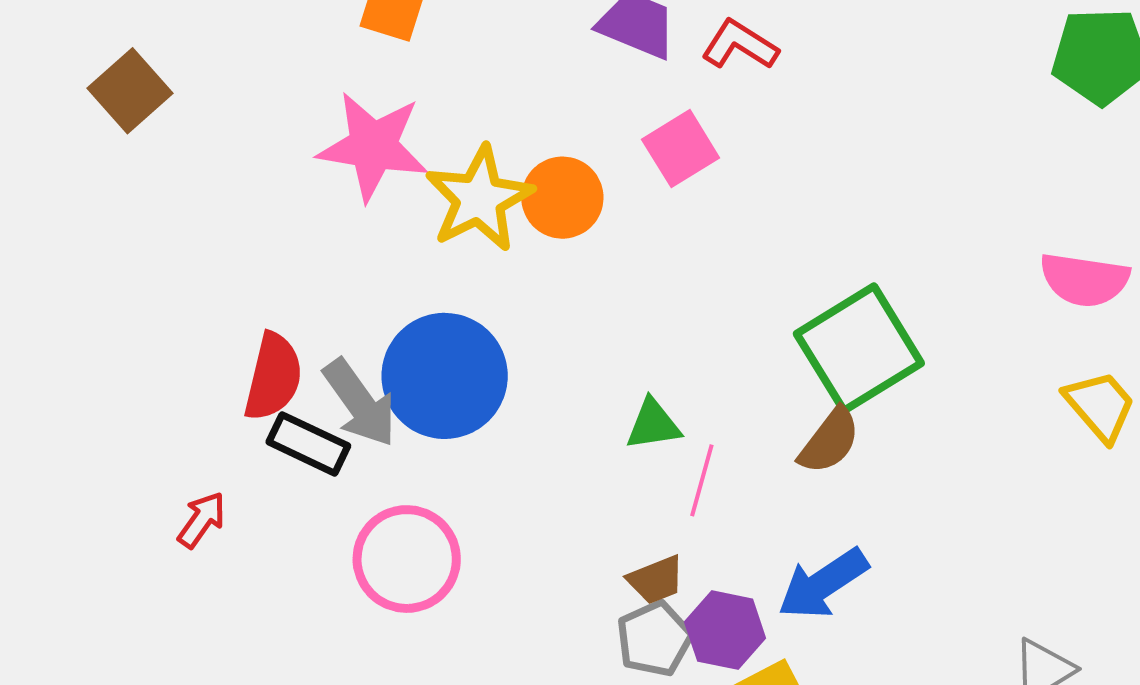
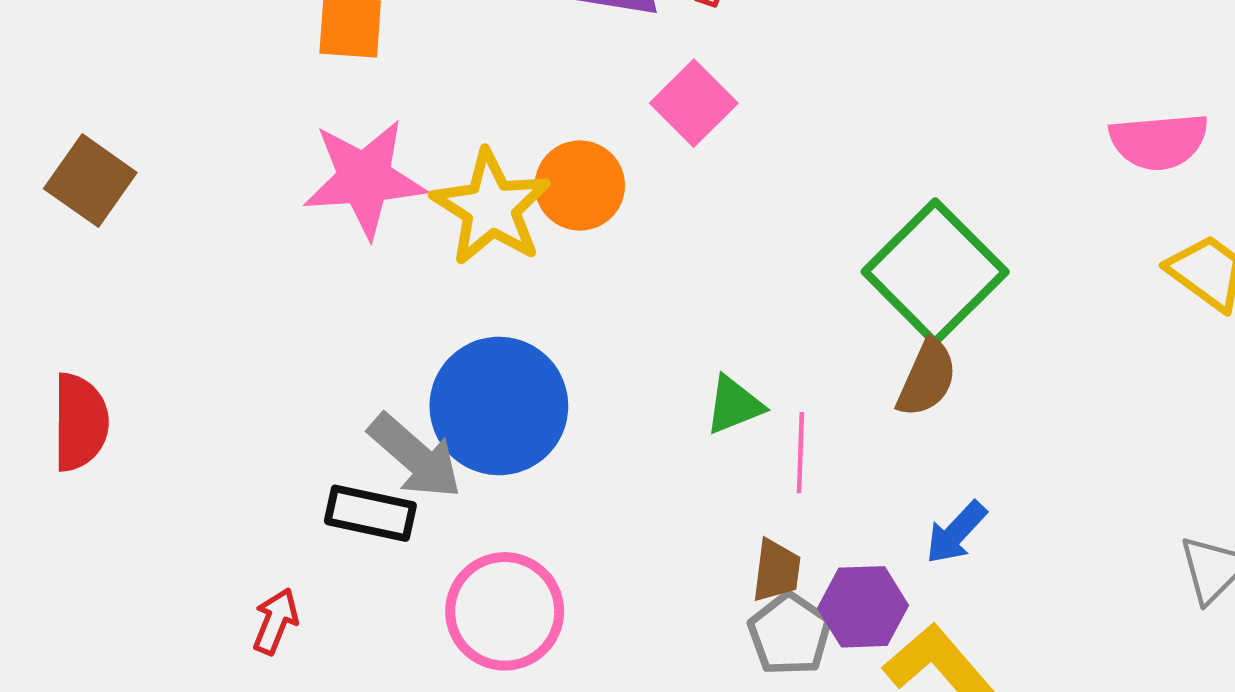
red semicircle: (273, 377) -> (80, 422), moved
brown trapezoid: (656, 580) -> (776, 571), turned -48
blue arrow: (823, 584) -> (956, 533), size x0.7

